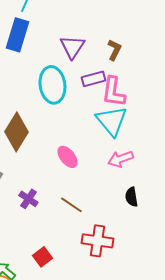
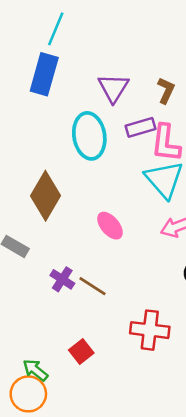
brown line: (71, 205) -> (92, 286), moved

